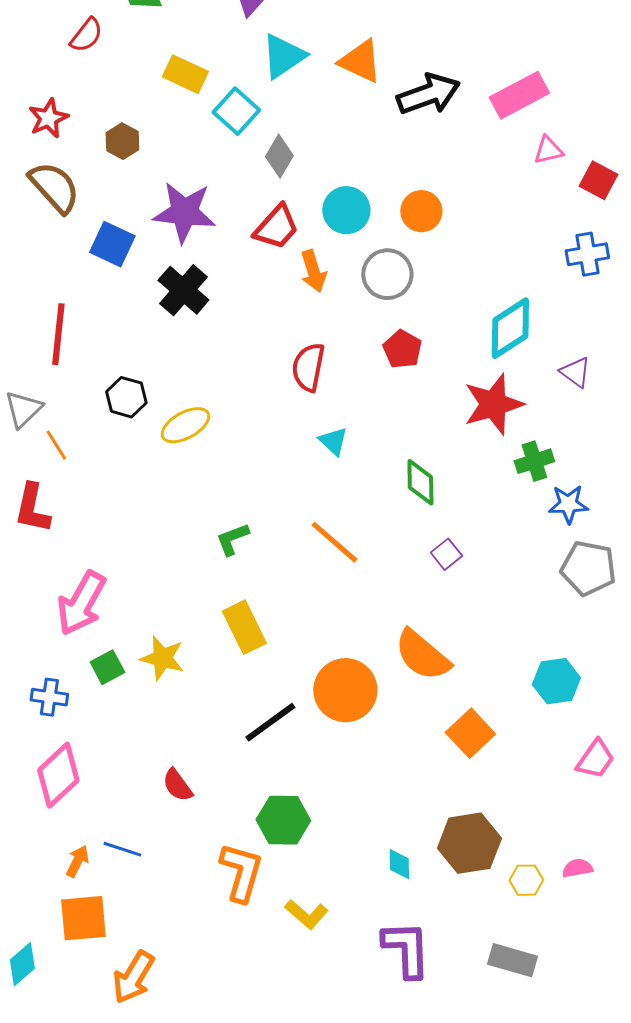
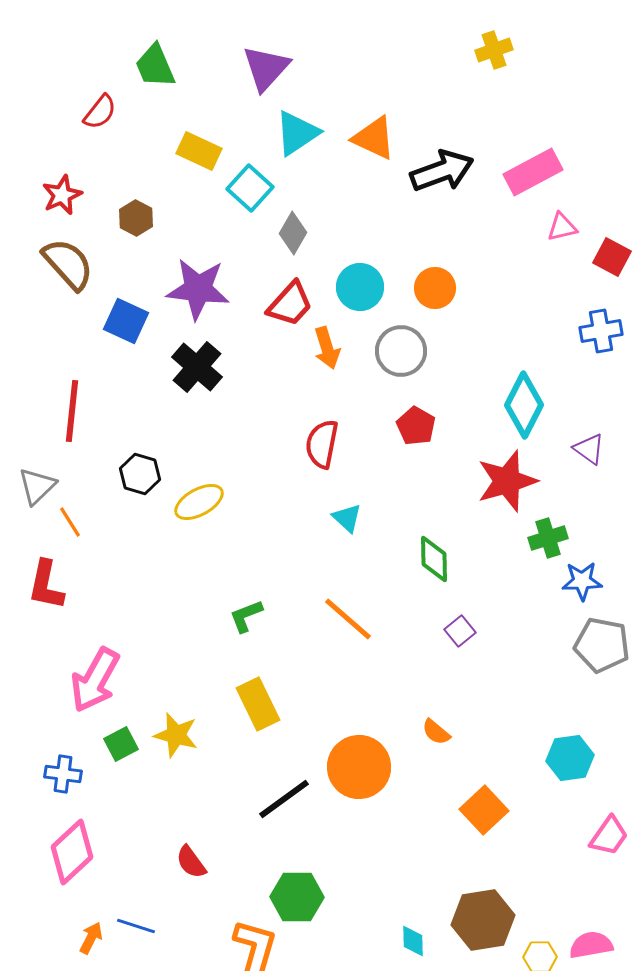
cyan diamond: (510, 328) -> (524, 405), turned -30
orange semicircle: (422, 655) -> (436, 732), size x0.5
pink semicircle: (577, 868) -> (591, 945), size x1.4

